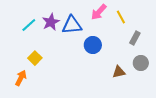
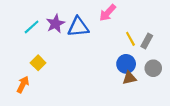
yellow line: (121, 17) -> (130, 39), moved
blue circle: (93, 45) -> (126, 64), moved

